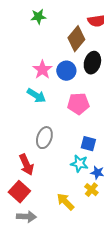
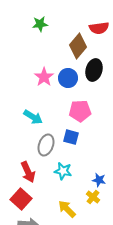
cyan arrow: (36, 96) -> (33, 117), moved
blue square: (88, 144) -> (71, 137), moved
cyan star: (79, 164) -> (63, 171), moved

